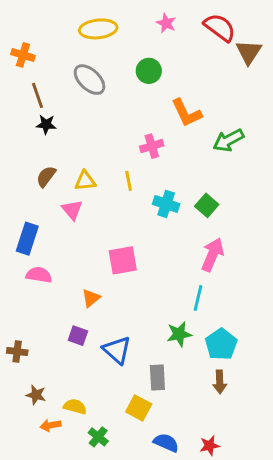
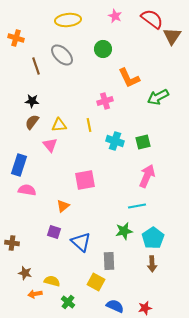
brown line: (37, 95) -> (36, 66), moved
black star: (46, 124) -> (32, 101), moved
green square: (207, 205) -> (143, 142), turned 35
cyan line: (198, 298) -> (137, 206), turned 66

